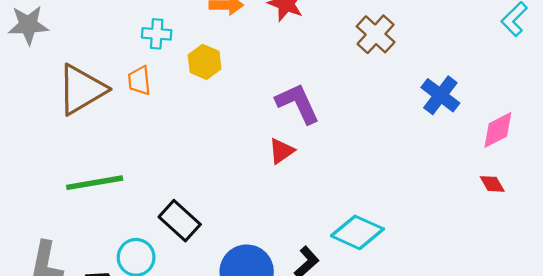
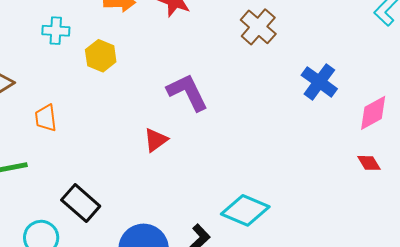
orange trapezoid: (139, 81) -> (46, 118), moved
red triangle: (281, 151) -> (156, 140), moved

